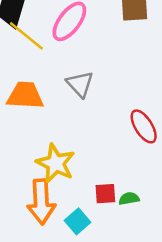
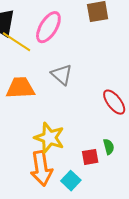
green semicircle: (129, 199) -> (109, 147), moved, turned 91

